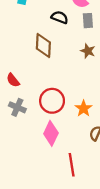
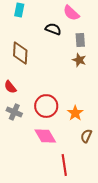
gray rectangle: (88, 21) -> (80, 40), moved
brown diamond: (43, 46) -> (20, 53), moved
pink diamond: (51, 133) -> (45, 136), turned -55

